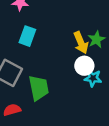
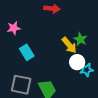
cyan rectangle: (27, 36) -> (27, 52), turned -35

